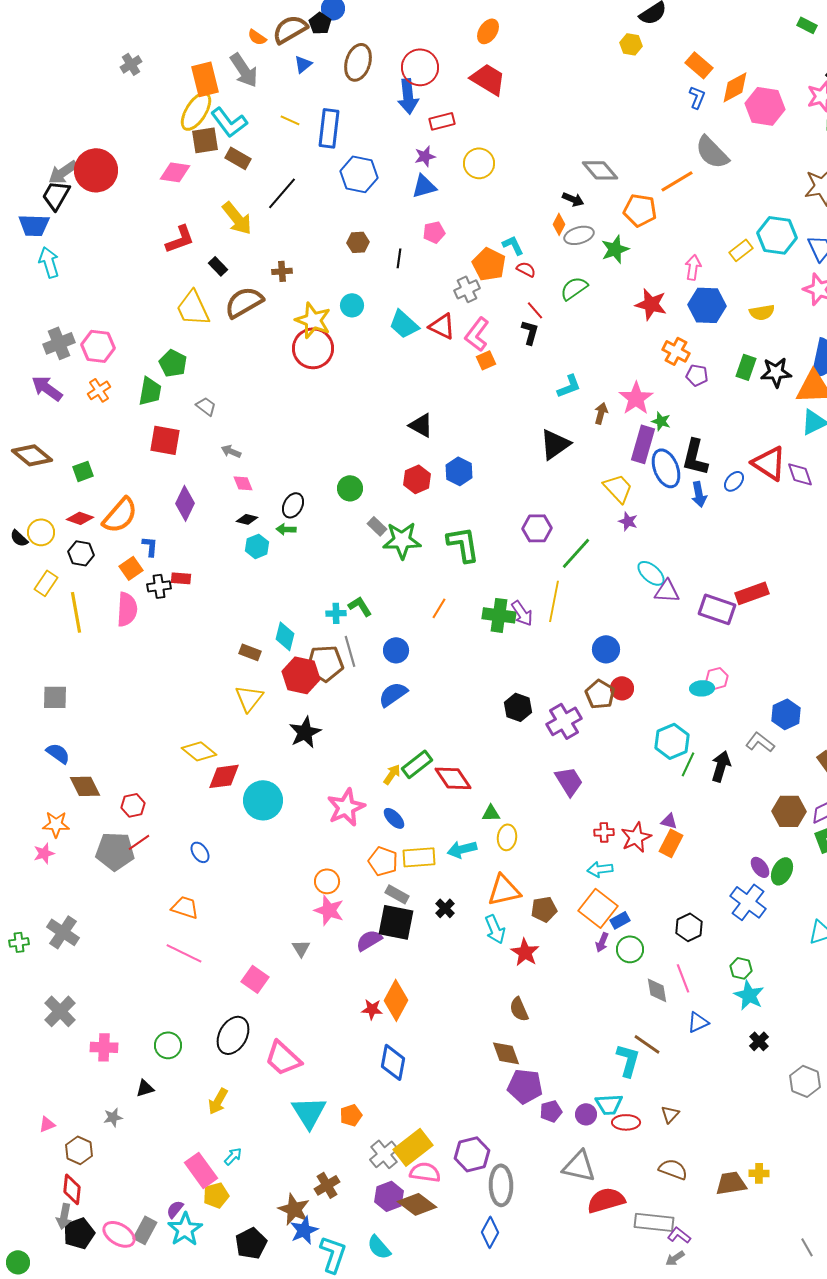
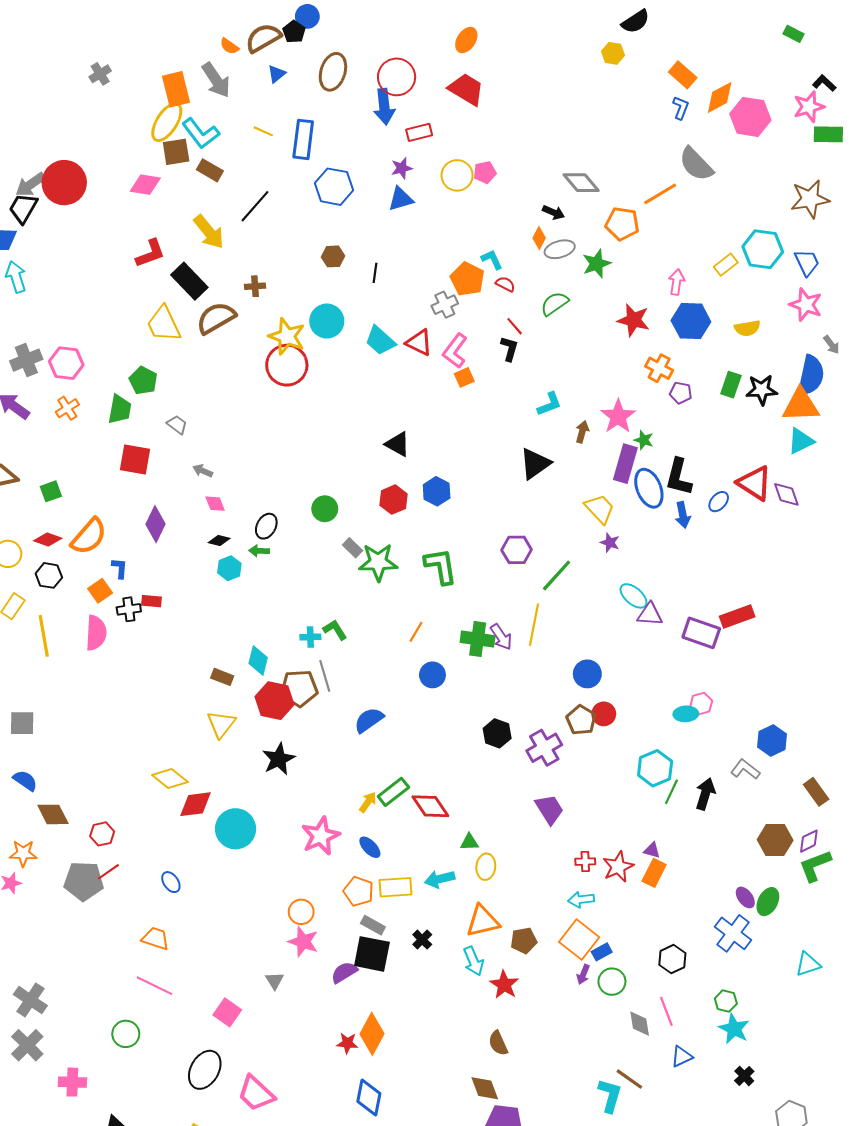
pink pentagon: (434, 232) -> (485, 172), moved
black rectangle: (218, 266) -> (189, 281), size x1.8
cyan circle: (352, 305) -> (327, 321), size x1.4
blue circle: (396, 650) -> (432, 675), moved
gray cross: (63, 932) -> (30, 1000), moved
green circle: (168, 1045) -> (126, 1034), moved

